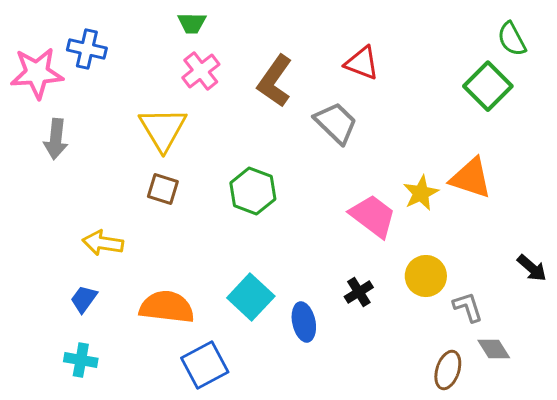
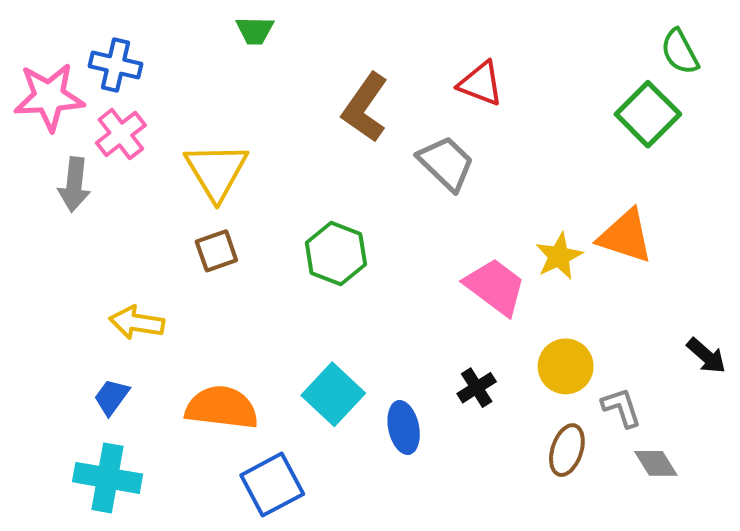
pink cross: (201, 71) -> (121, 134), moved
brown square: (163, 189) -> (216, 251), turned -36
cyan cross: (81, 360) -> (108, 478), size x1.5
brown ellipse: (448, 370) -> (567, 450), moved

